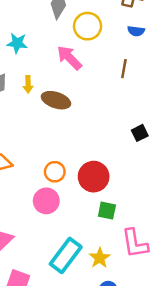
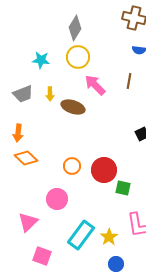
yellow circle: (88, 26) -> (78, 57), moved
pink arrow: (69, 58) -> (95, 85), moved
pink circle: (46, 201) -> (57, 199), moved
green square: (107, 211) -> (123, 188), moved

